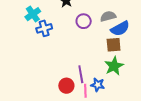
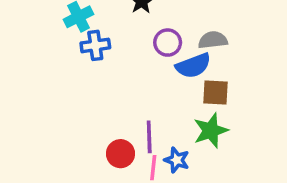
blue semicircle: (120, 29) -> (193, 66), moved

